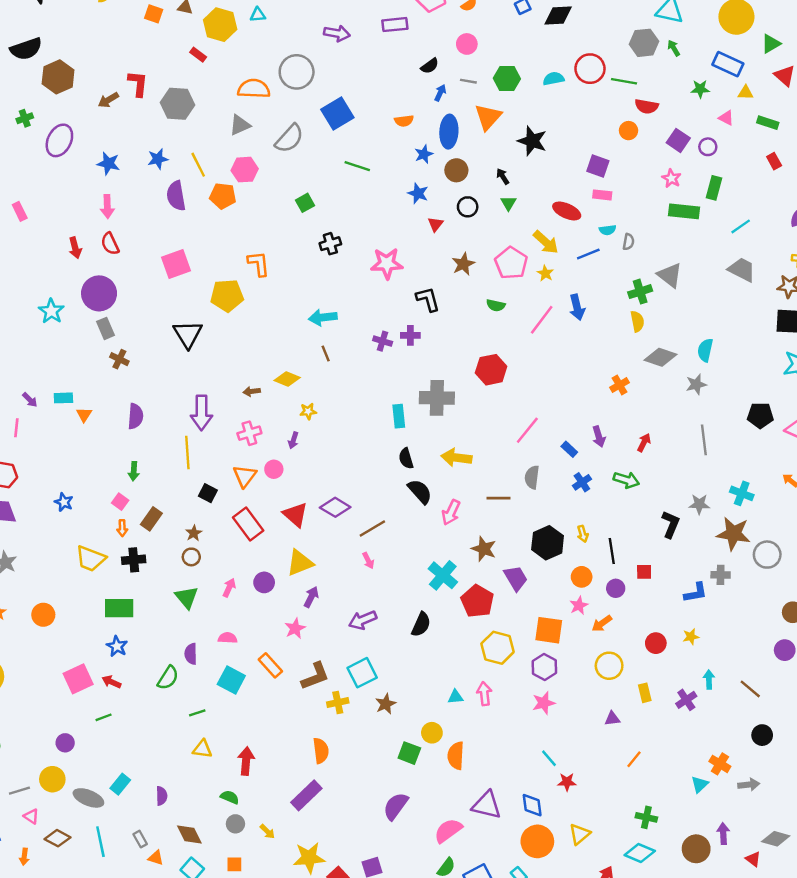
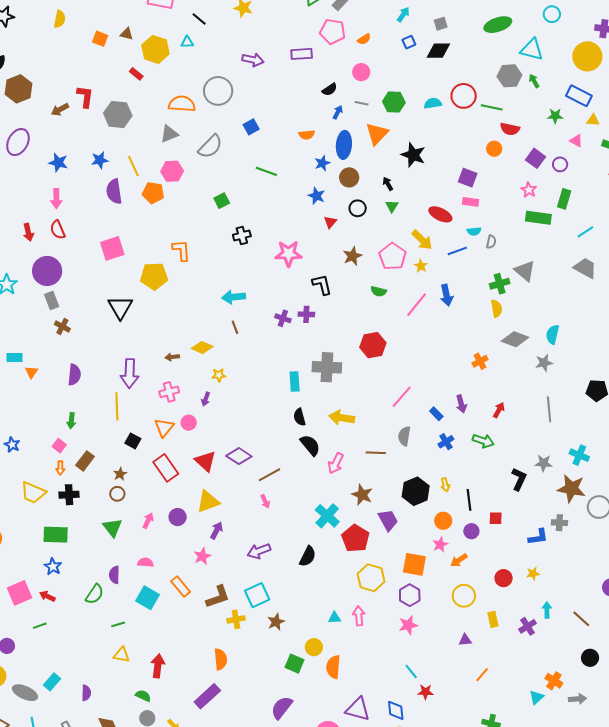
blue square: (337, 114) -> (251, 127), size x0.6

